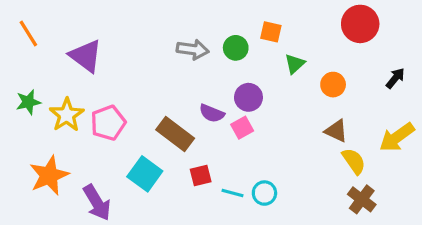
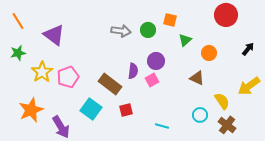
green star: (28, 102) -> (18, 53), moved
purple semicircle: (212, 113) -> (133, 71), turned -105
brown triangle: (336, 131) -> (197, 78), moved
cyan line: (233, 193) -> (162, 126), moved
cyan circle: (264, 193) -> (200, 115), moved

